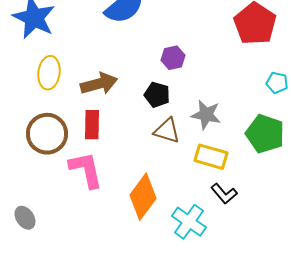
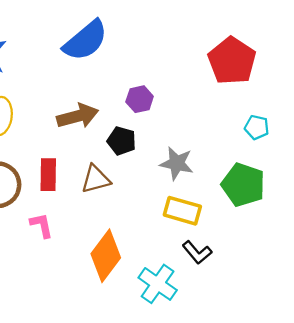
brown arrow: (99, 84) -> (78, 116), moved
brown triangle: (167, 131) -> (96, 179), moved, turned -32
pink L-shape: (86, 170) -> (42, 225), size x0.6

